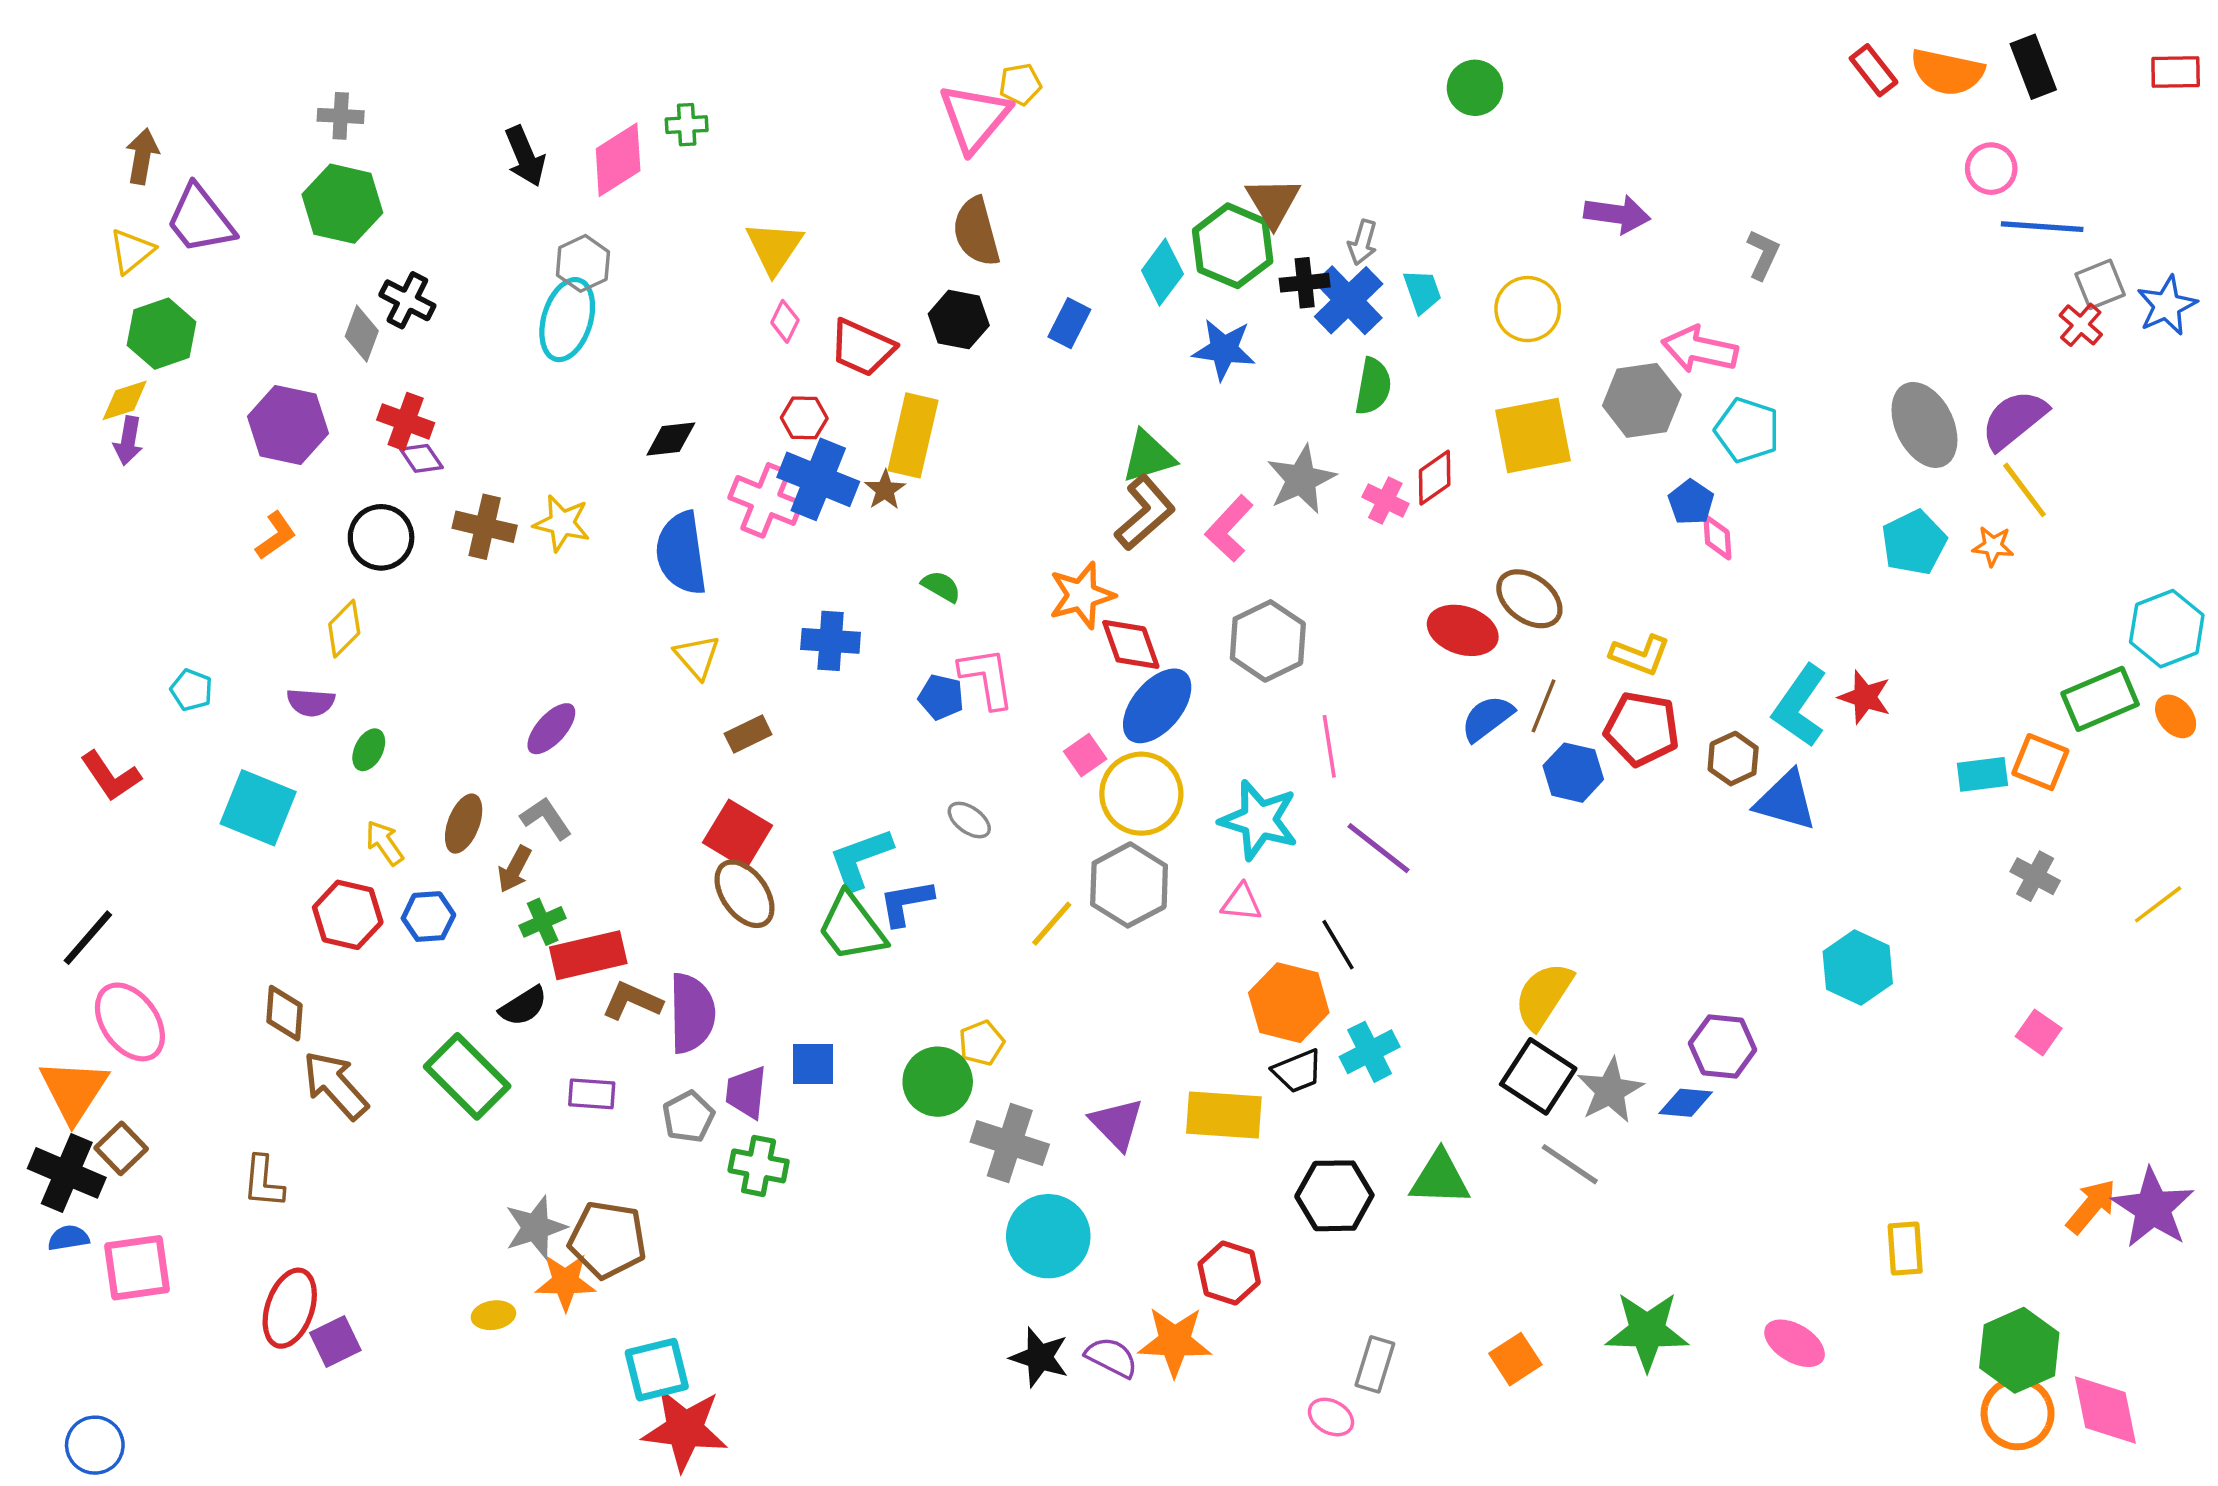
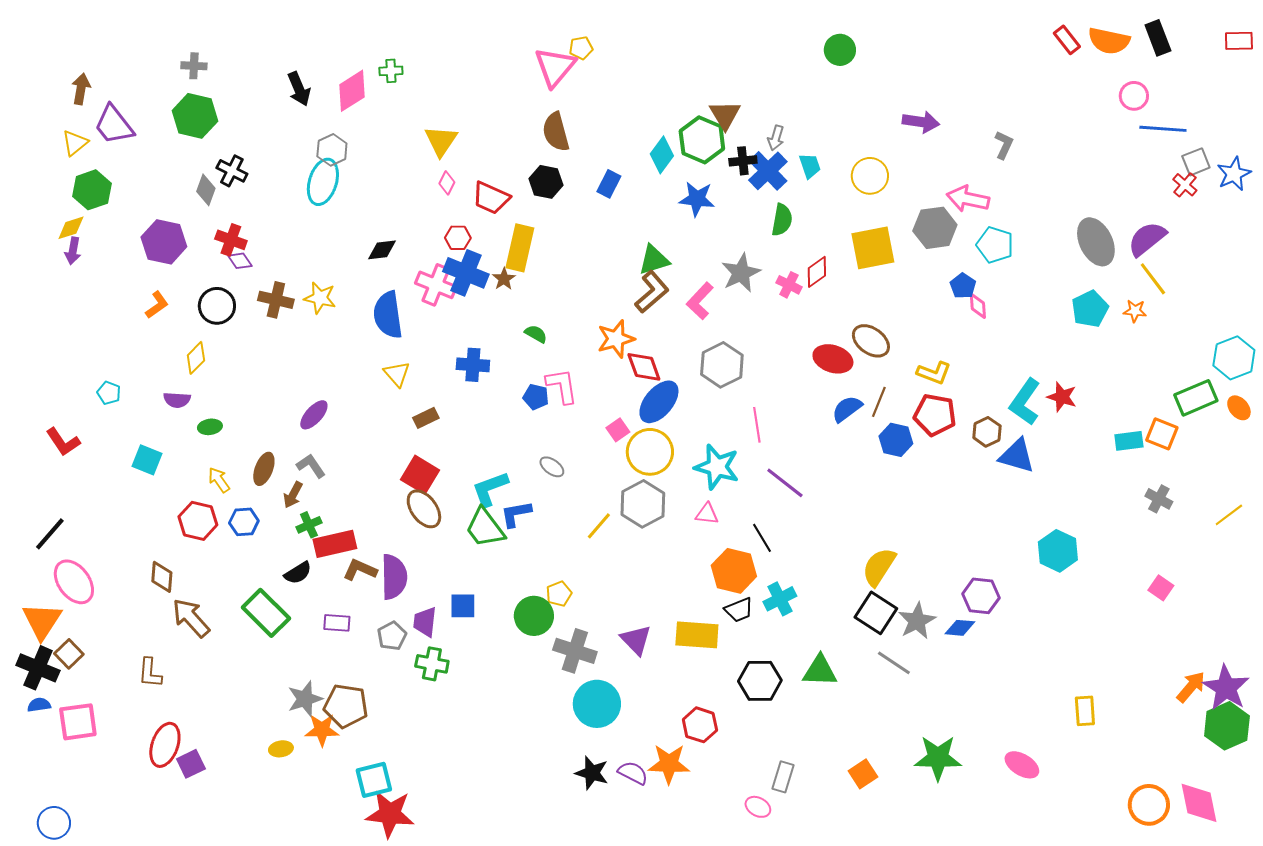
green ellipse: (369, 750) -> (210, 427), turned 55
cyan square: (258, 808) -> (147, 460), size x0.7
green hexagon: (2019, 1350) -> (1227, 726), moved

